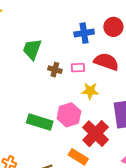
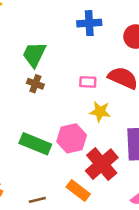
blue cross: (84, 33) -> (89, 23), moved
brown cross: (55, 70) -> (35, 84), moved

